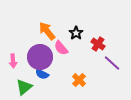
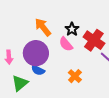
red cross: (98, 44) -> (94, 40), size x1.5
pink semicircle: (61, 48) -> (66, 44), moved

